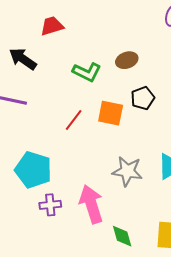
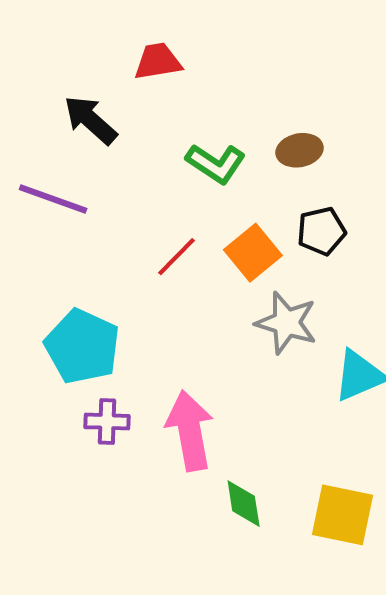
orange square: (111, 113) -> (253, 253), turned 32
gray star: (127, 171) -> (286, 323), moved

